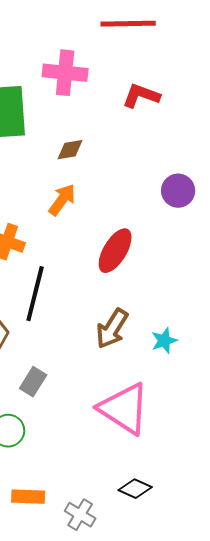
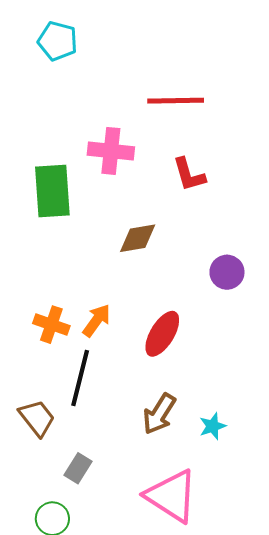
red L-shape: (141, 96) -> (189, 175), turned -126
brown diamond: (70, 150) -> (138, 238), moved, size x1.4
orange arrow: (62, 200) -> (97, 320), moved

